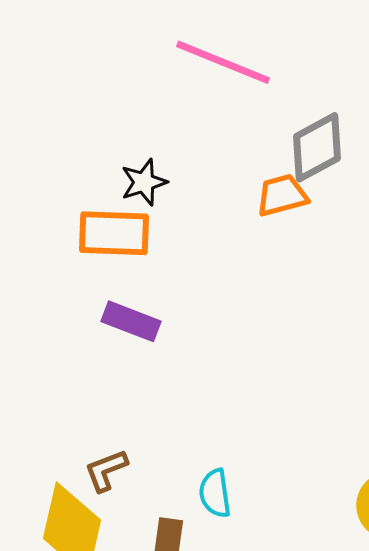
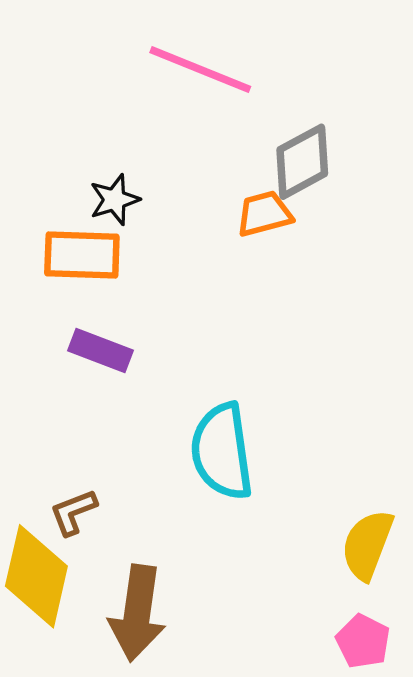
cyan semicircle: (215, 493) -> (222, 451), moved, size x1.8

